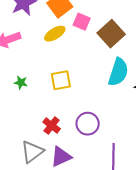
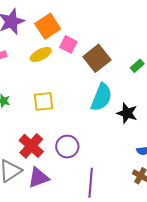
red cross: (52, 125) -> (31, 146), size x1.4

